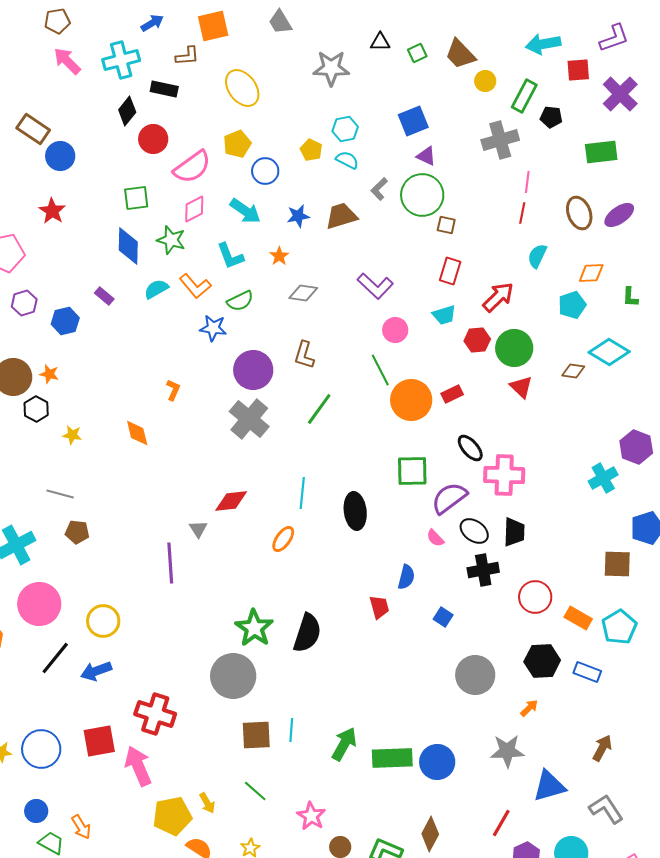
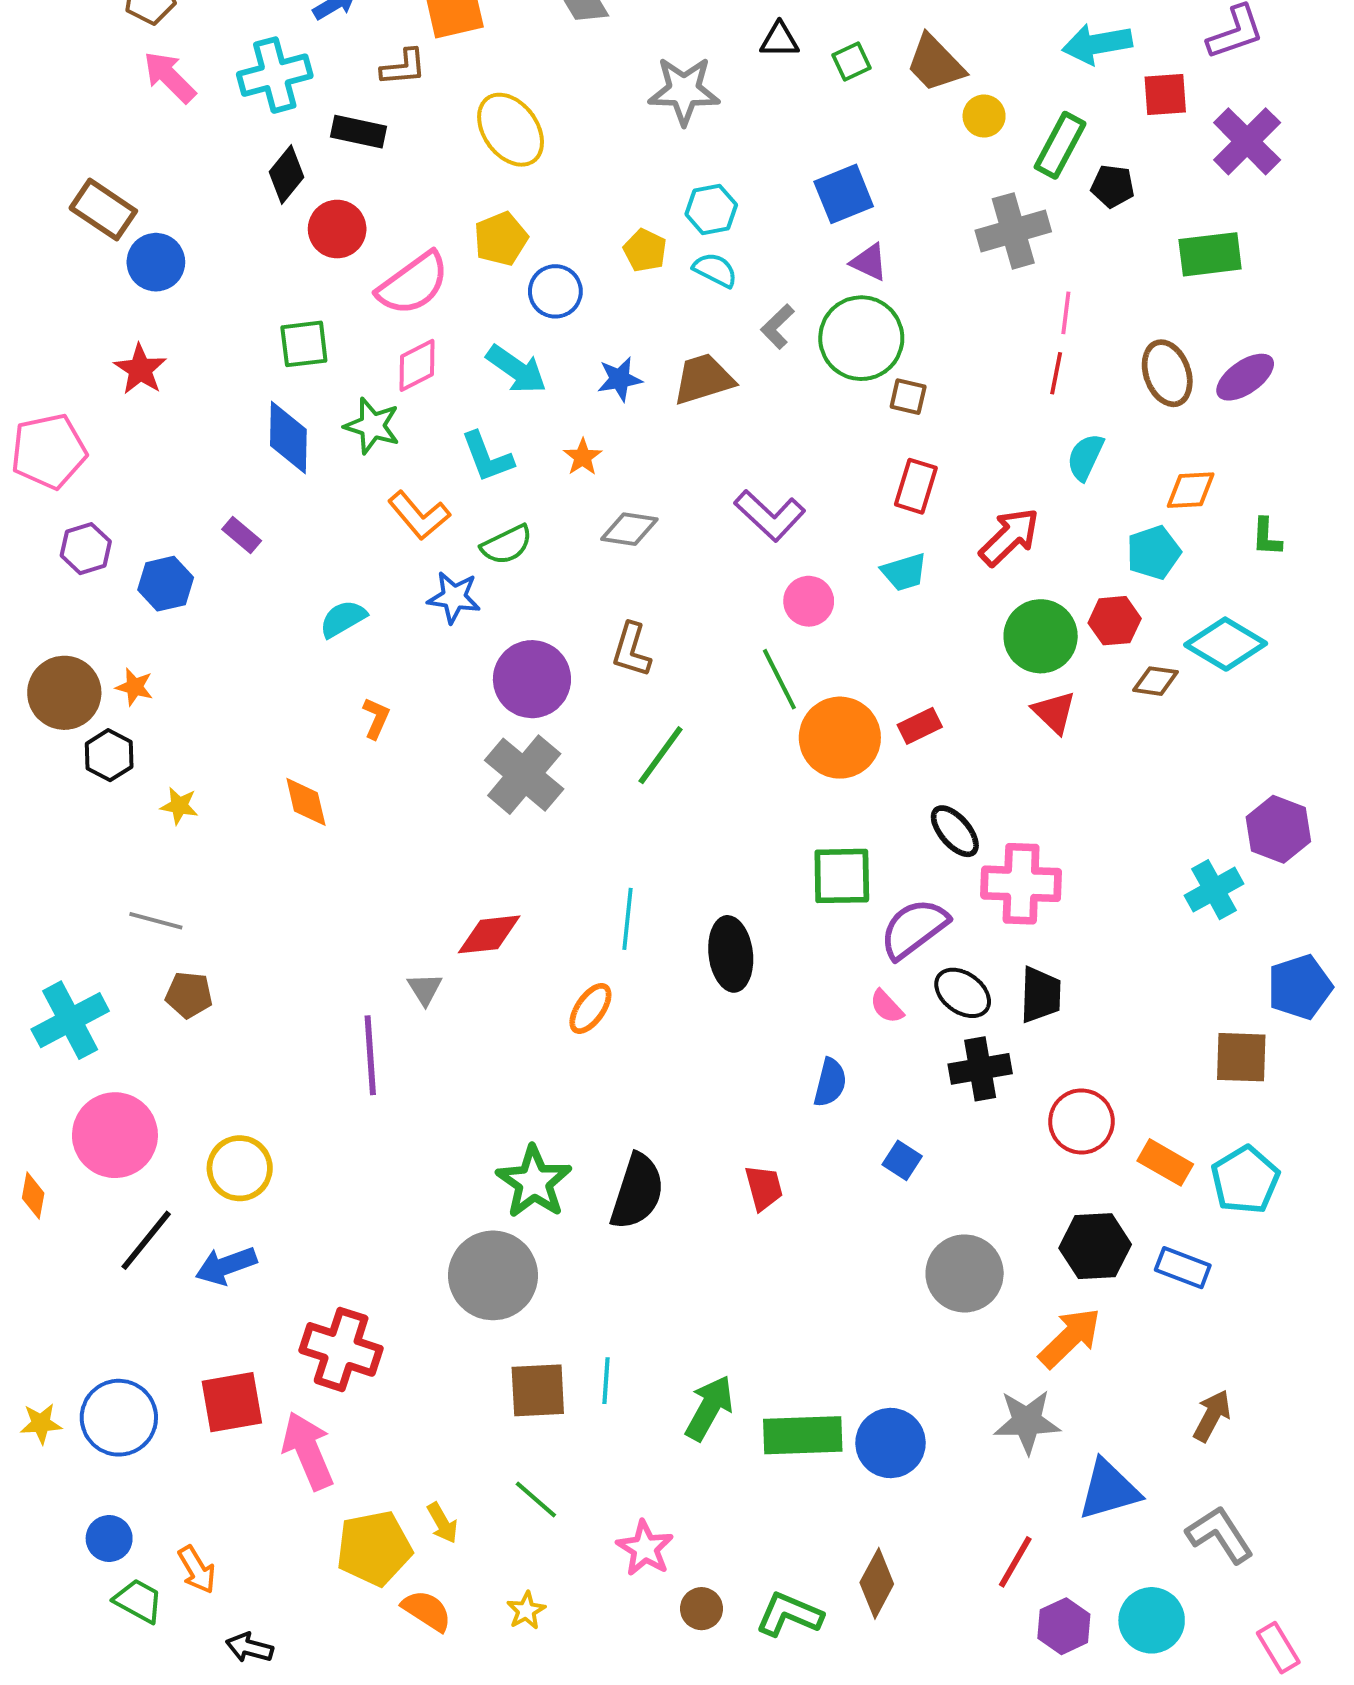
cyan semicircle: (156, 289) -> (343, 619), moved
red hexagon: (477, 340) -> (1115, 621), moved
red trapezoid: (379, 607) -> (764, 1188), moved
orange arrow: (529, 708) -> (1070, 1338), size x1.8

